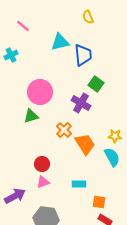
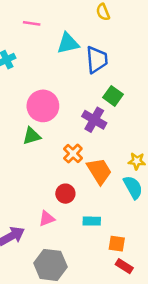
pink line: (23, 26) -> (32, 23), moved, turned -32
red circle: (42, 164) -> (65, 194), moved

